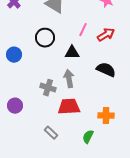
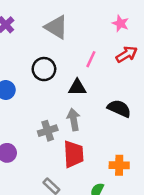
red arrow: (106, 35) -> (127, 54), moved
gray cross: (48, 88) -> (48, 131), turned -35
red trapezoid: (69, 107) -> (74, 154), turned 90

